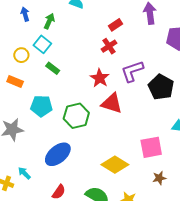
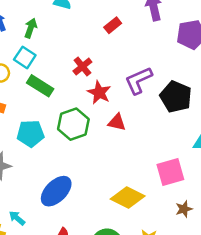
red cross: (109, 46) -> (82, 66), moved
green rectangle: (53, 68) -> (40, 86), size x1.5
red triangle: (112, 103) -> (117, 122), size x0.7
green hexagon: (76, 116) -> (73, 124), moved

